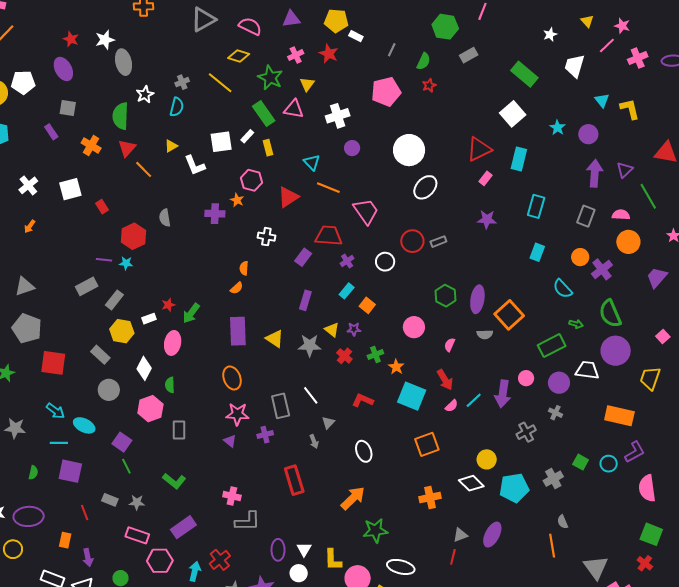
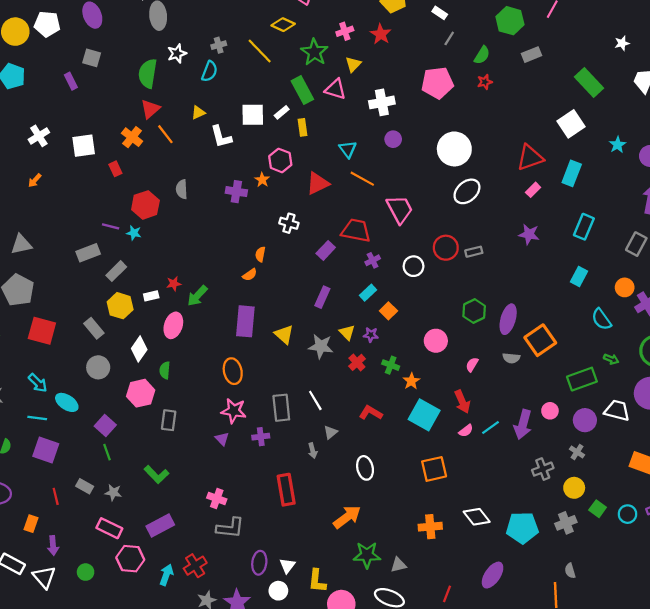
white rectangle: (356, 36) -> (440, 13), moved
orange cross: (91, 146) -> (132, 137), moved
green cross: (375, 354) -> (391, 365), turned 35
yellow circle: (487, 459) -> (574, 488), moved
gray triangle: (460, 535) -> (398, 565), moved

